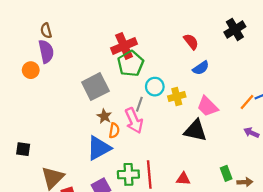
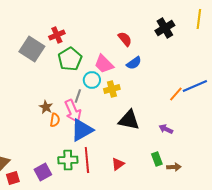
red cross: (124, 46) -> (57, 35), moved, size x0.7
gray square: (95, 87) -> (32, 49), moved, turned -30
pink trapezoid: (207, 106) -> (104, 64), moved
purple arrow: (251, 133) -> (166, 129), moved
blue triangle: (99, 148) -> (82, 130), moved
red triangle: (183, 179) -> (118, 164), turned -40

